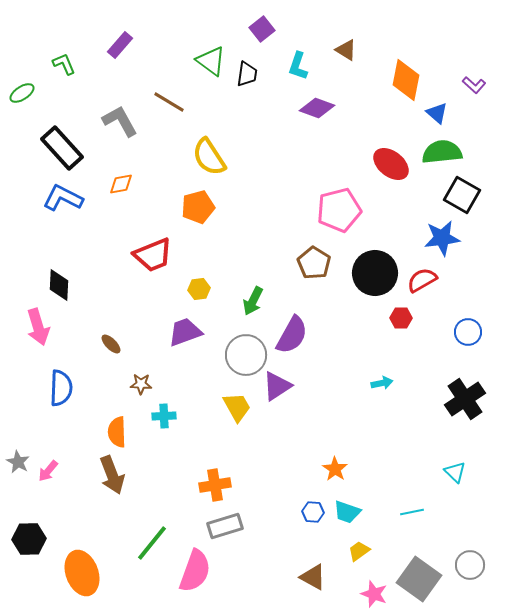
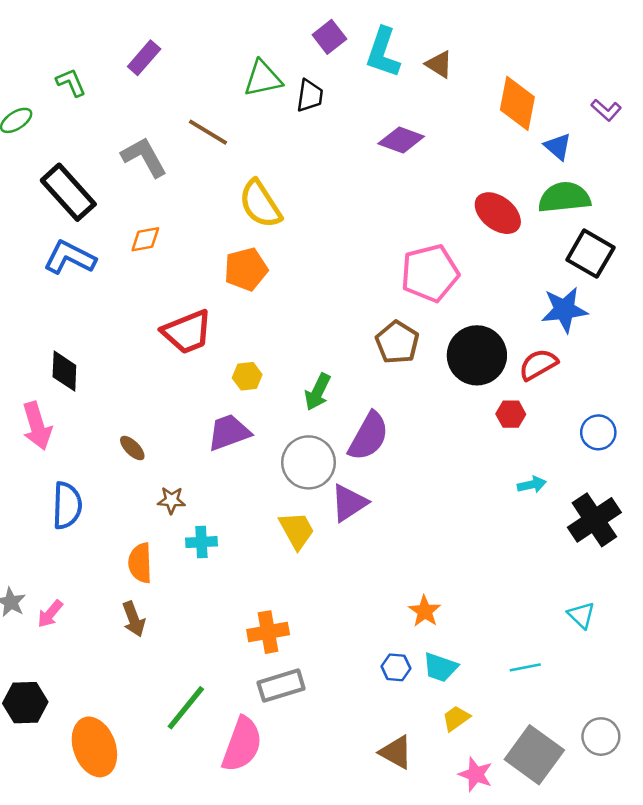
green triangle: (211, 61) -> (263, 79), turned -48
cyan L-shape: (298, 66) -> (383, 53), moved, size x1.4
cyan arrow: (382, 383) -> (532, 485), moved
brown arrow: (112, 475) -> (134, 619), size x0.7

